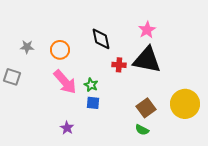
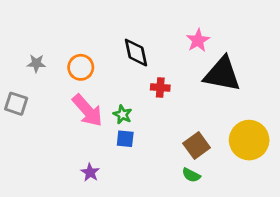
black triangle: (147, 60) -> (222, 74), moved

